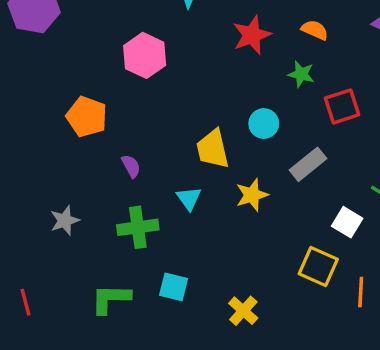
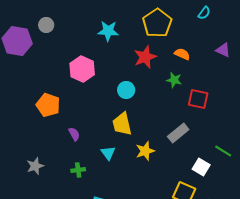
red square: (342, 106) -> (198, 99), turned 30
cyan circle: (264, 124) -> (126, 90), moved
green cross: (138, 227) -> (78, 170), size x0.6

